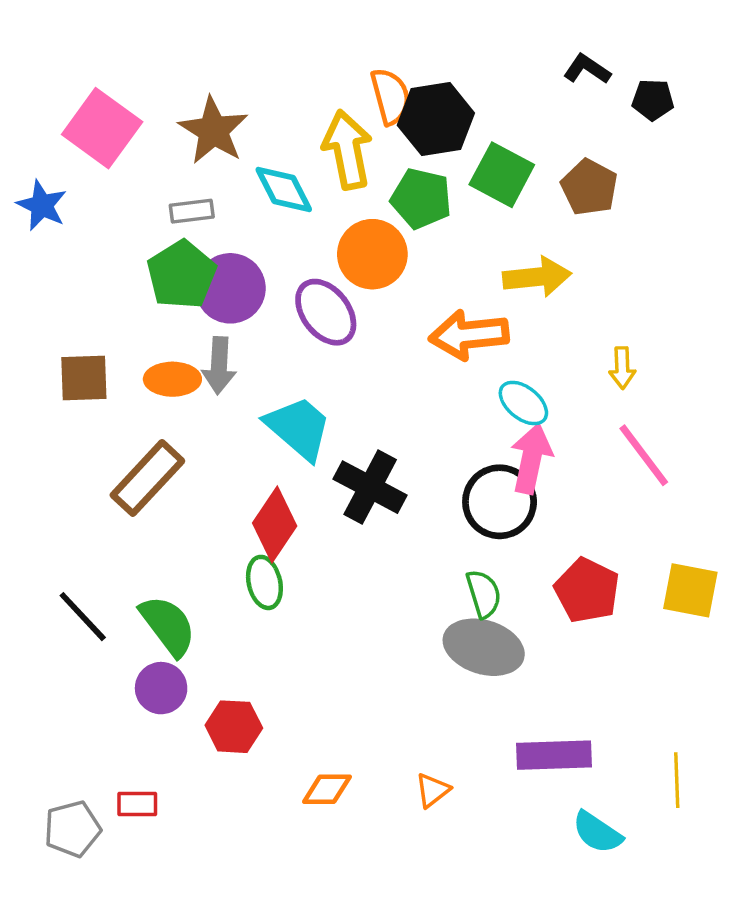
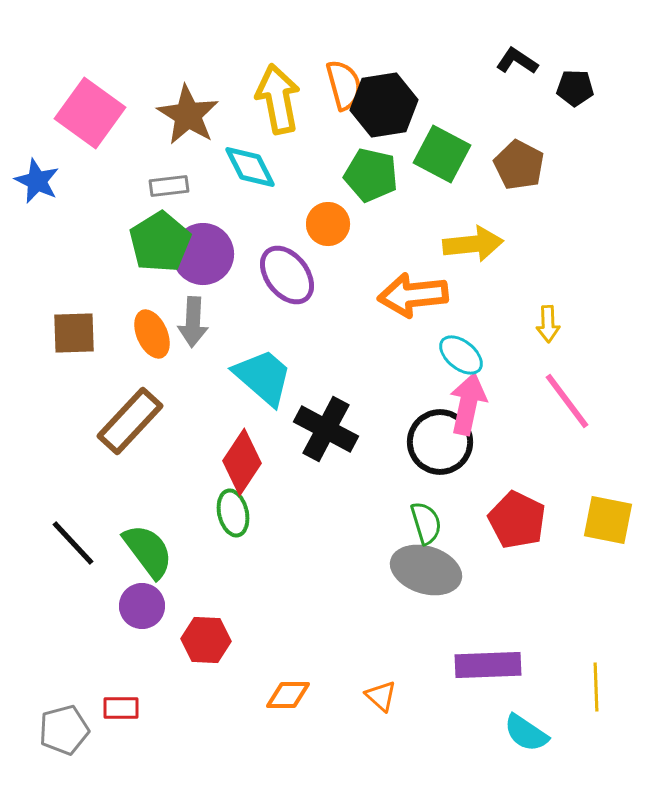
yellow arrow: (347, 150) -> (278, 99), moved
orange circle: (372, 254) -> (328, 224), size x0.7
orange ellipse: (172, 379) -> (152, 334), turned 66
orange triangle: (433, 790) -> (381, 696), turned -40

